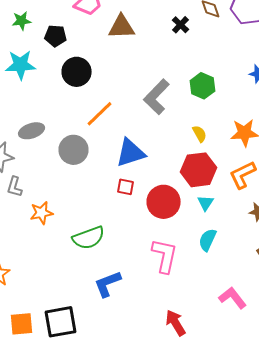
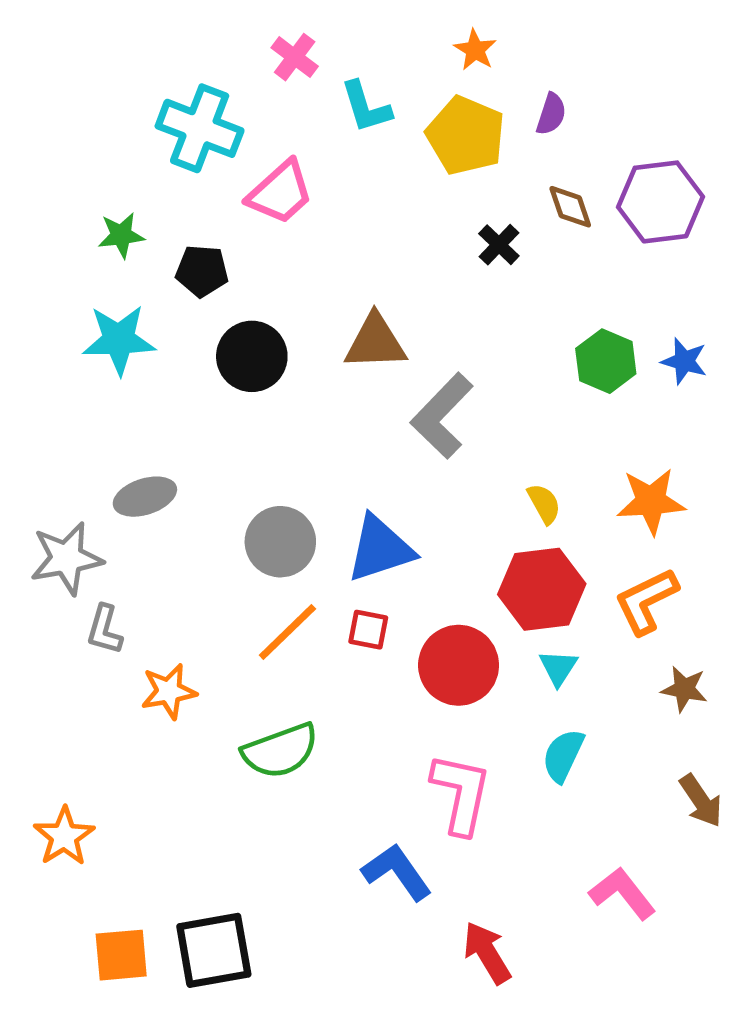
brown triangle: (122, 27) -> (375, 342), moved
green hexagon: (202, 86) -> (606, 361), moved
orange line: (100, 114) -> (287, 632), moved
gray circle: (74, 150) -> (280, 542), moved
blue L-shape: (108, 284) -> (397, 872), moved, turned 76

